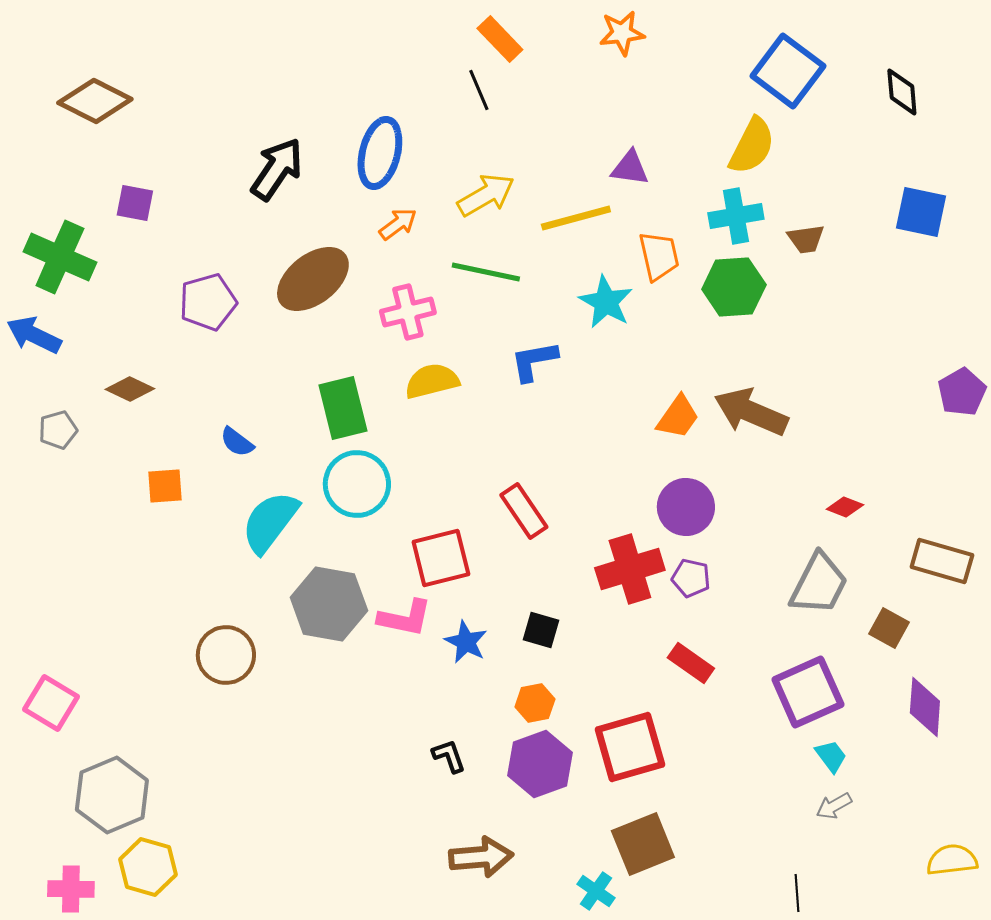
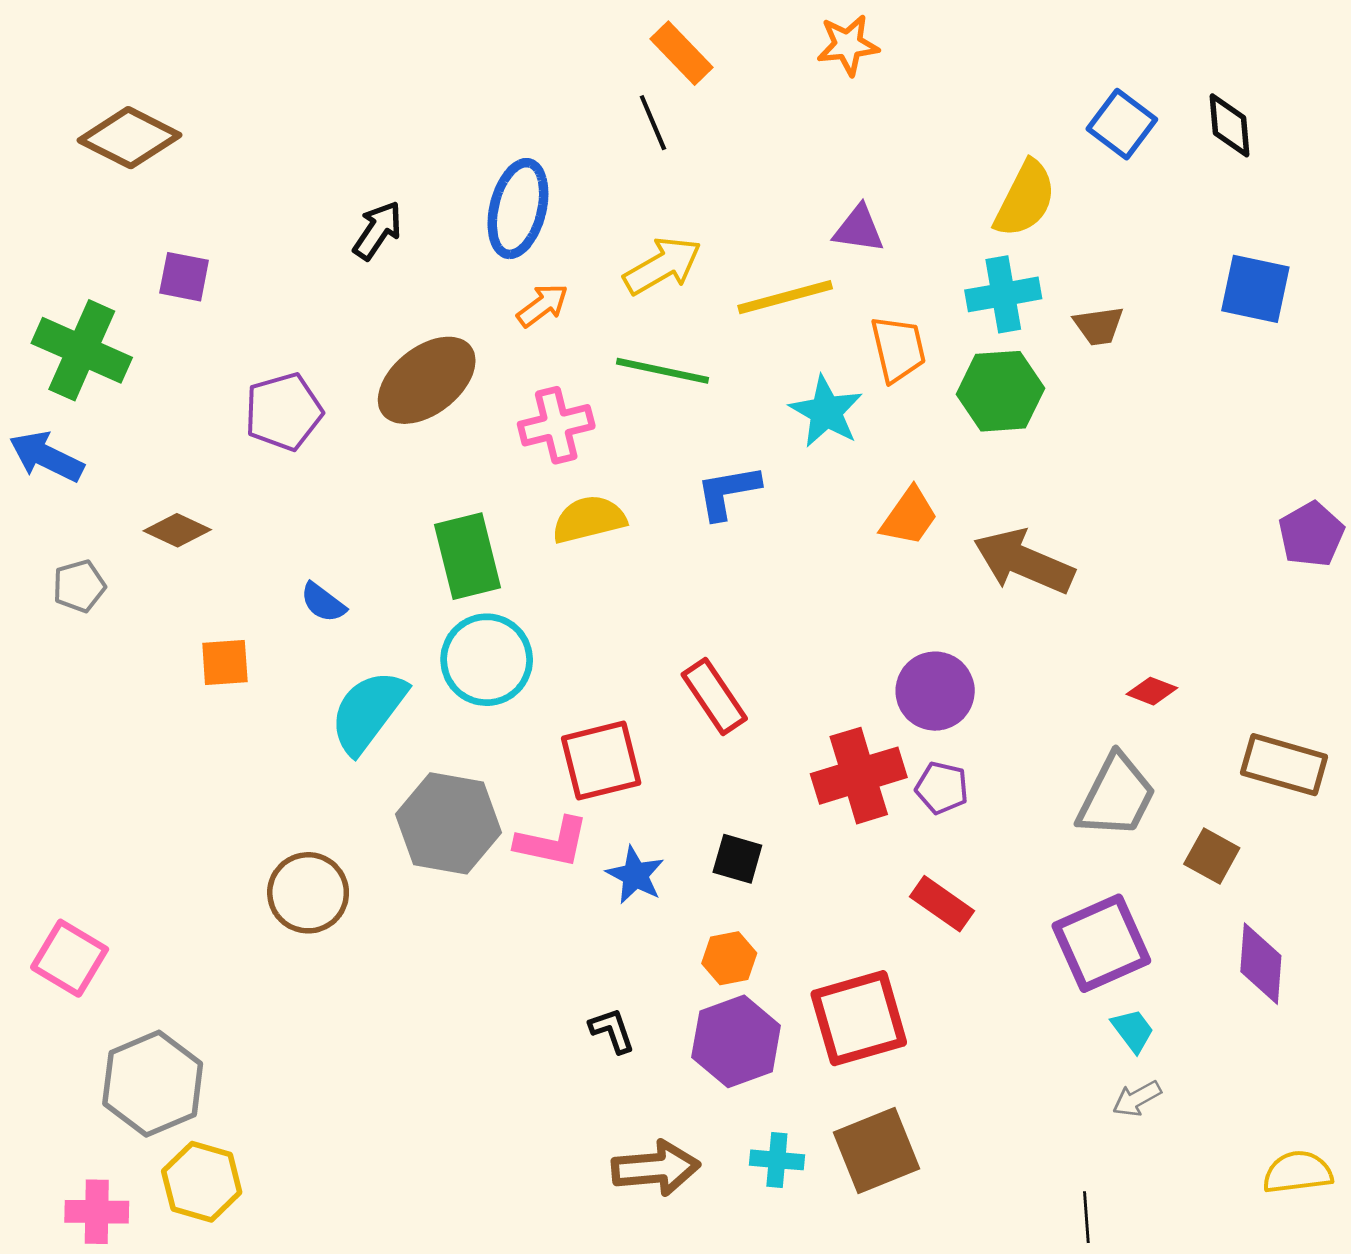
blue square: (788, 71) -> (1122, 124), moved, size x0.7
black arrow: (277, 169) -> (378, 230), size x0.7
orange trapezoid: (678, 417) -> (909, 517), moved
cyan cross: (596, 891) -> (777, 1160), moved, turned -30

